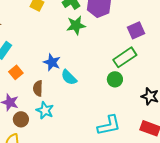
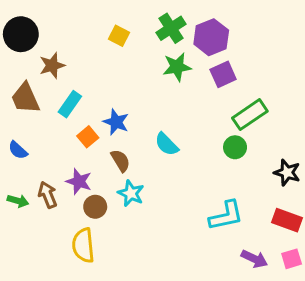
purple square: (136, 30) -> (223, 74), moved
blue star: (52, 62) -> (116, 122), moved
brown semicircle: (38, 88) -> (120, 161), turned 147

